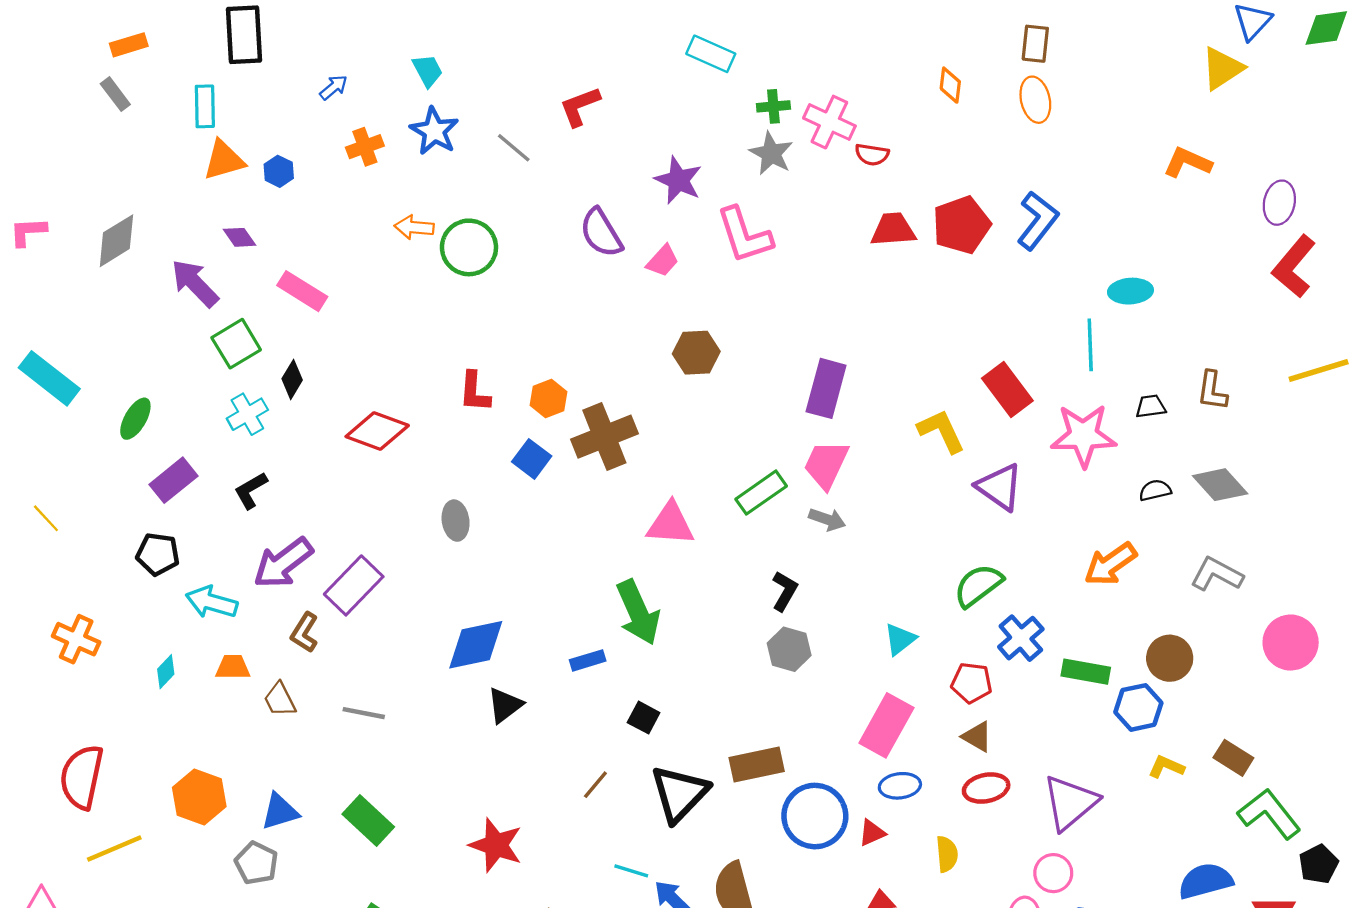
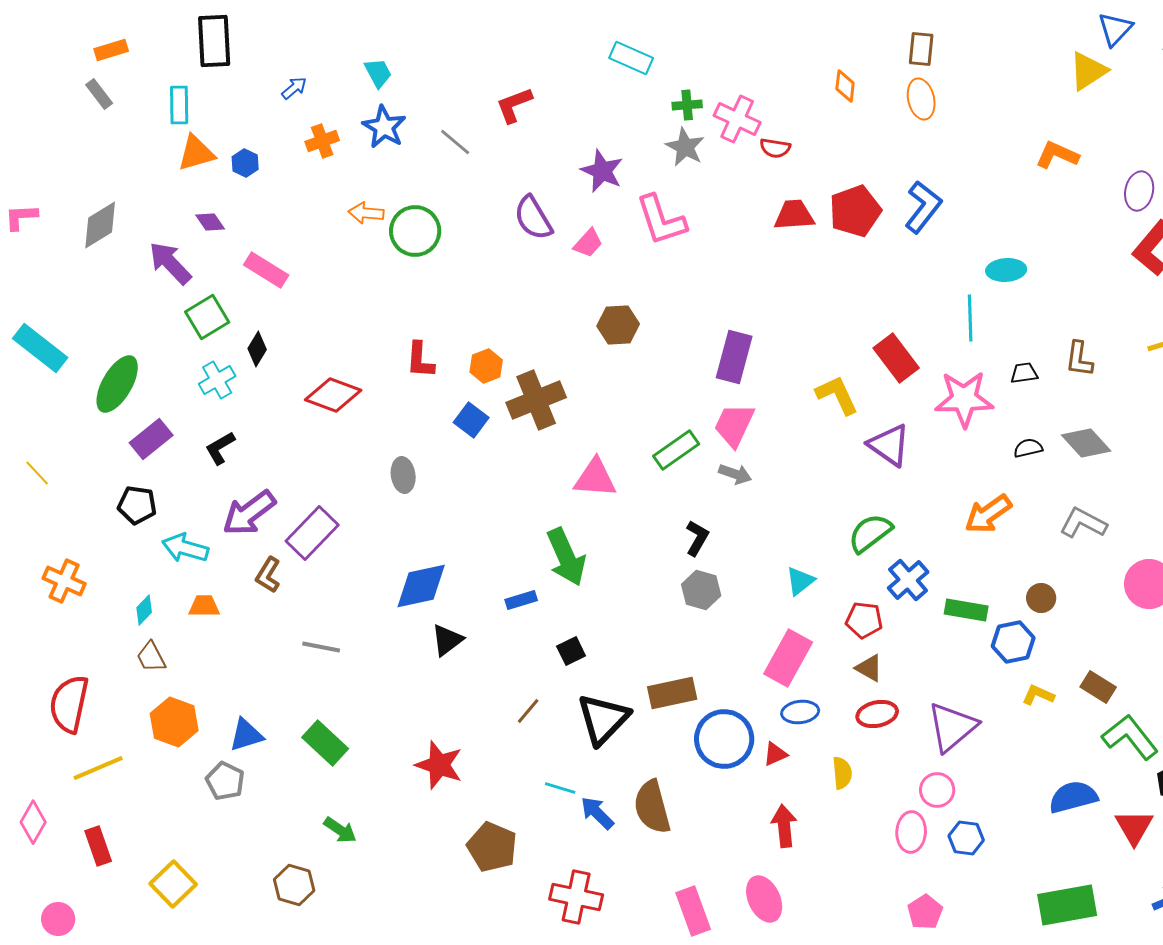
green ellipse: (135, 419) -> (117, 384), size x1.5
brown circle: (1170, 658) -> (1041, 598), size x0.7
brown trapezoid: (280, 700) -> (151, 657), moved
black square: (644, 718) -> (571, 651), turned 36

